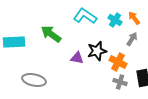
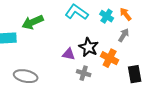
green arrow: (51, 34) -> (33, 22), moved, turned -60
black star: (97, 51) -> (89, 47), turned -30
gray cross: (120, 82) -> (84, 73), moved

